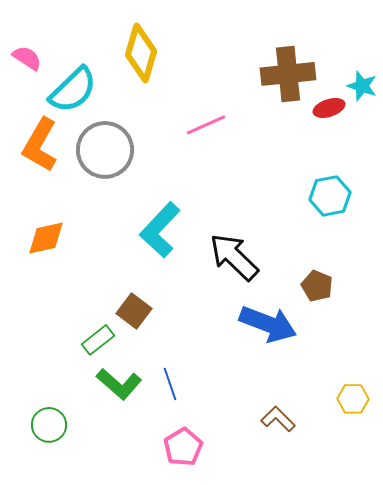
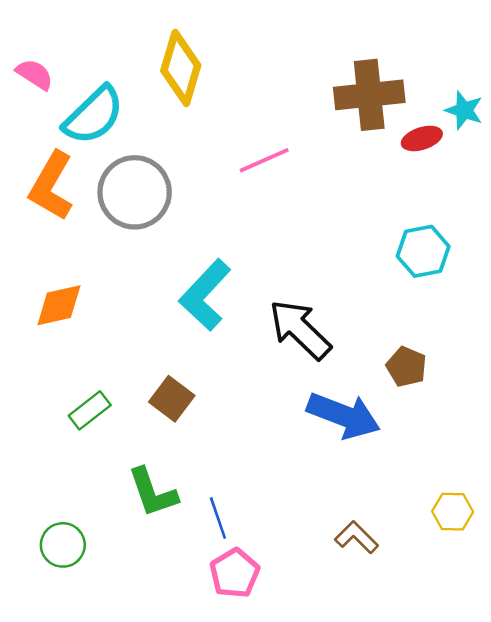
green rectangle: (98, 340) -> (90, 410), moved
green L-shape: (119, 384) -> (153, 492), turned 30
blue line: (170, 384) -> (218, 518), moved

